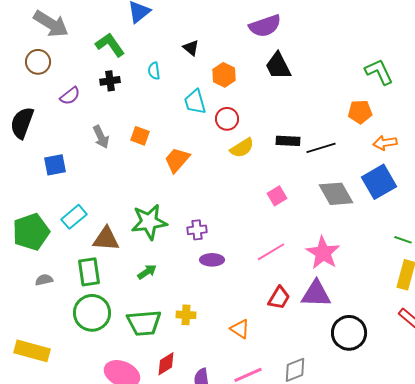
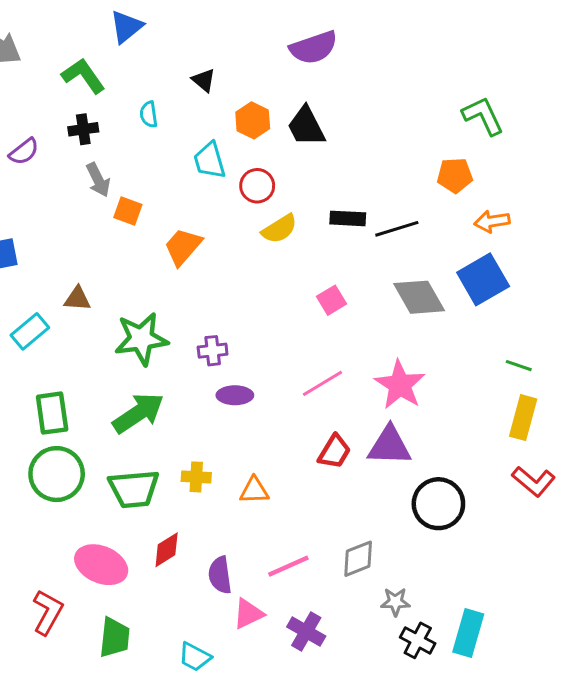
black trapezoid: (278, 66) -> (306, 126), moved
gray arrow: (101, 137) -> (98, 180), moved
brown triangle: (106, 239) -> (77, 299), moved, size x0.7
green arrow: (147, 272) -> (138, 413), size x1.8
orange triangle: (240, 329) -> (254, 490), moved, turned -35

